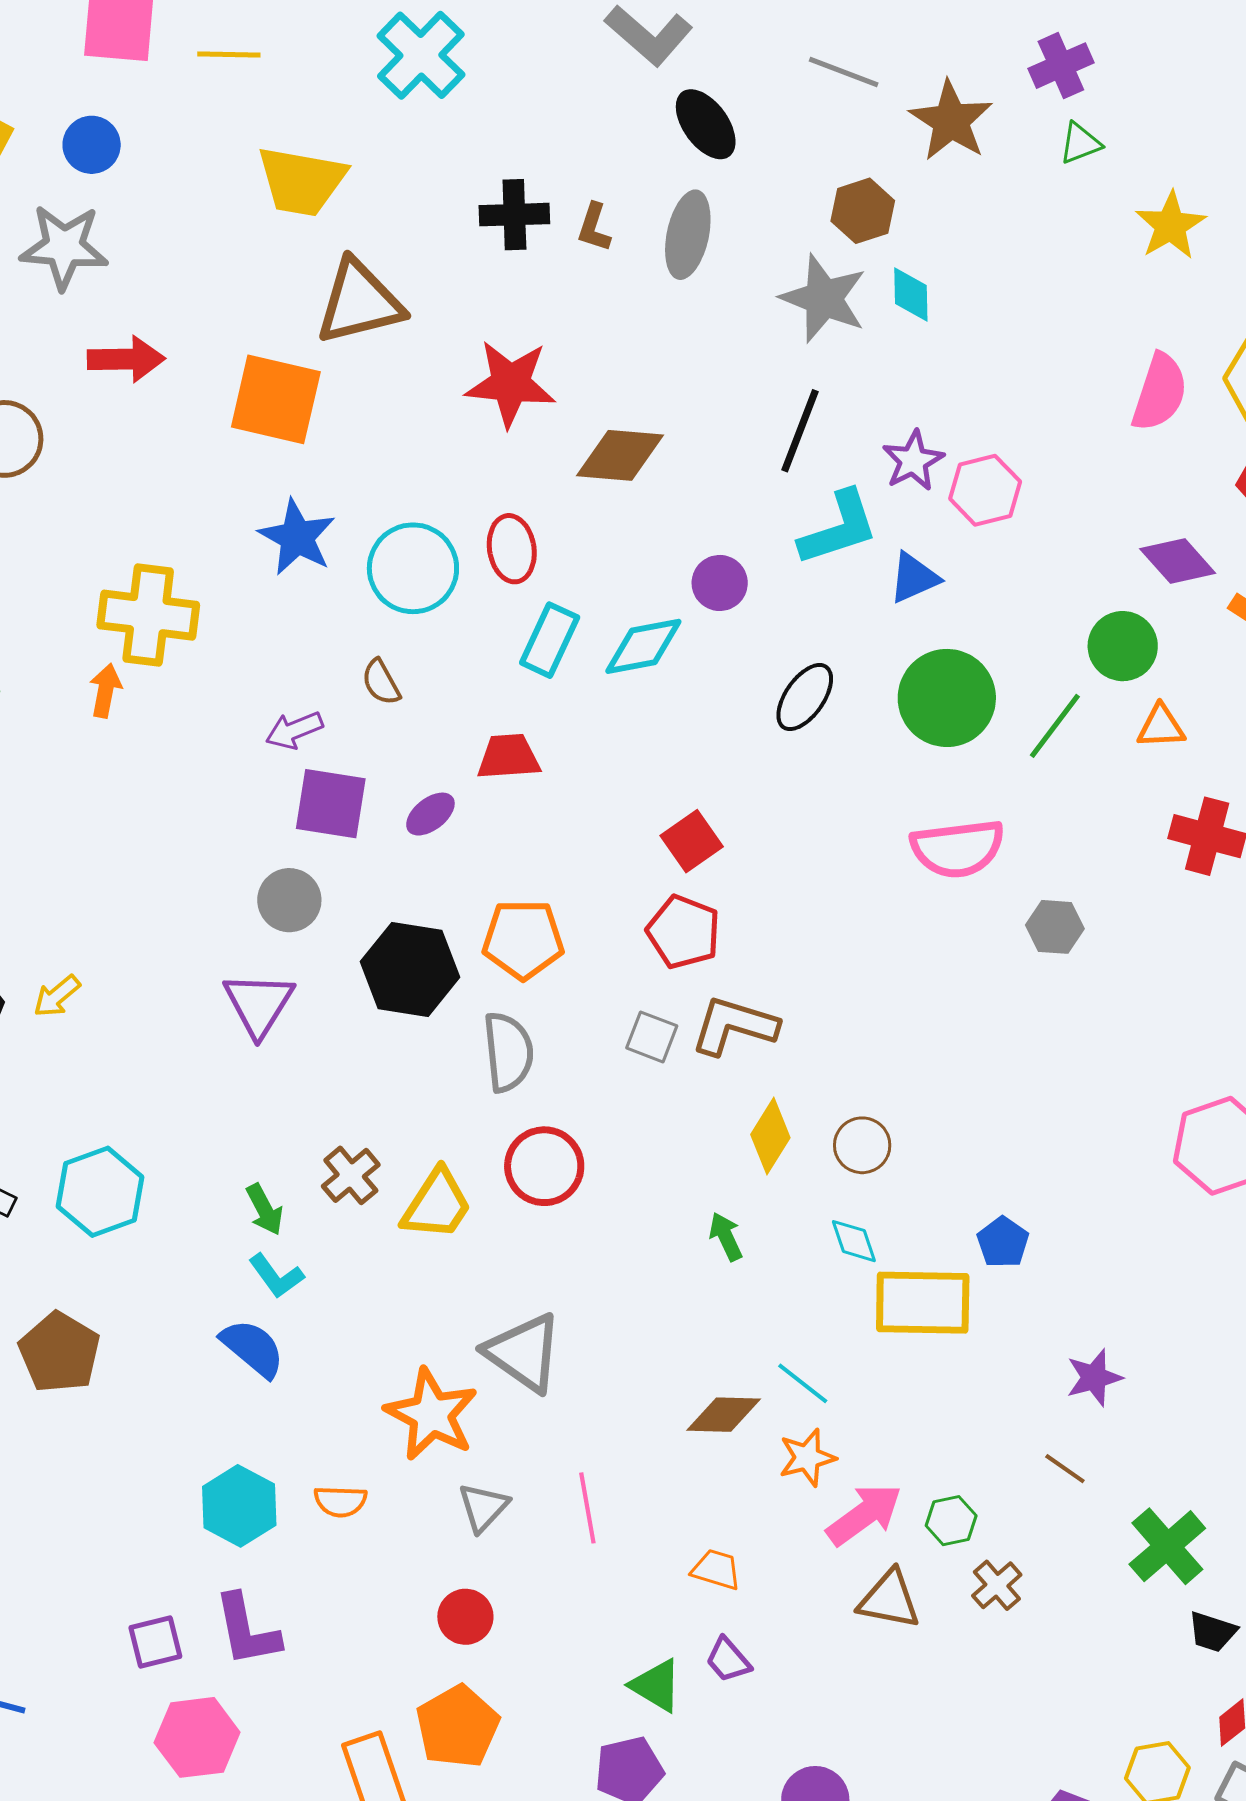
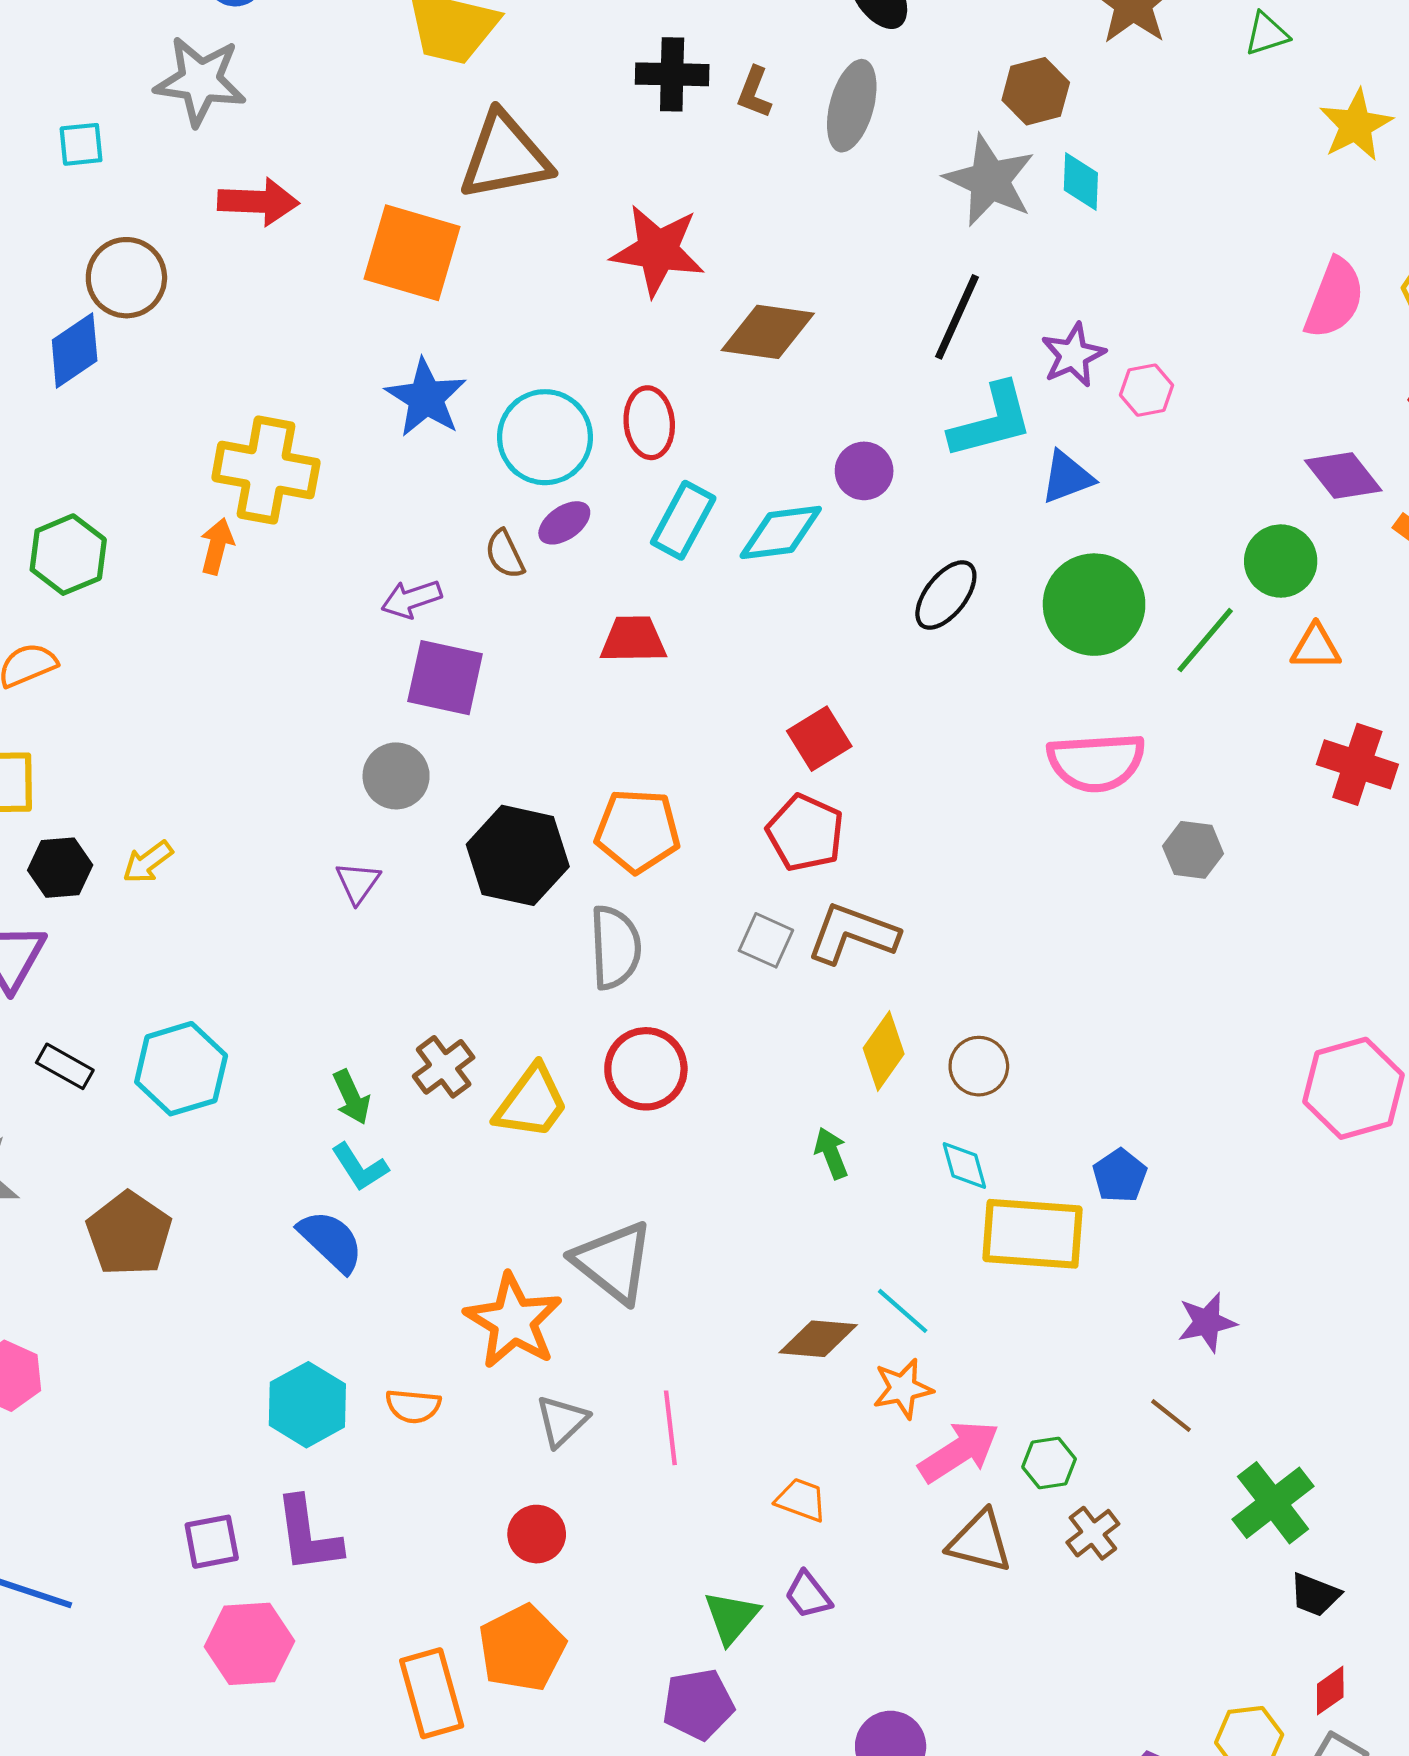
pink hexagon: (985, 490) -> (1146, 390), size x0.7
purple ellipse: (430, 814) -> (564, 523), moved
purple triangle: (259, 1004) -> (358, 883), size x0.6
green triangle: (656, 1685) -> (731, 1617), turned 36

